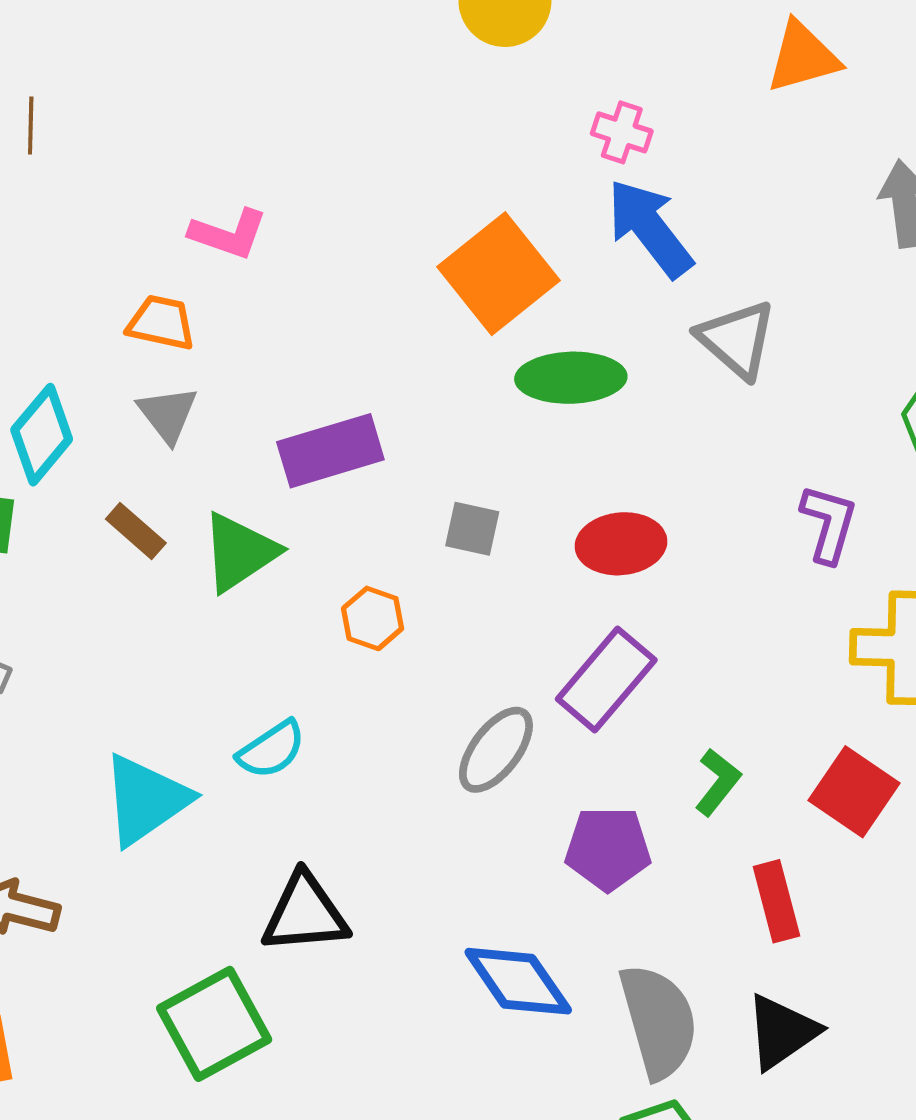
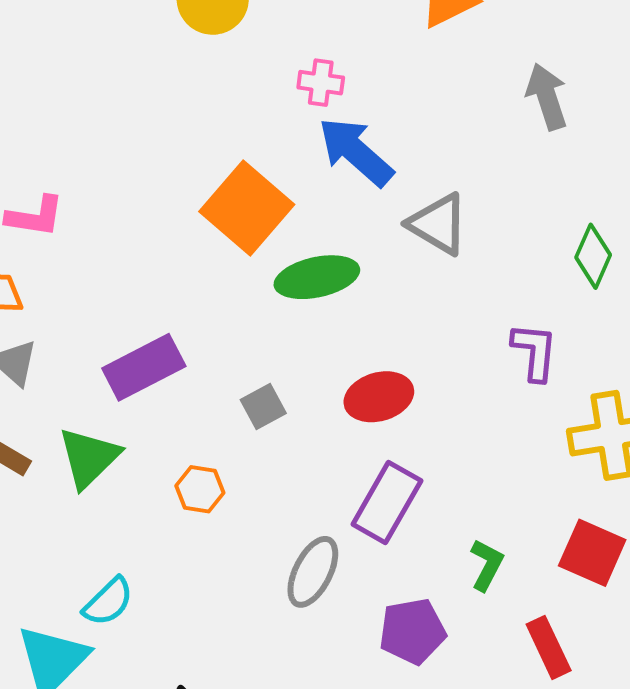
gray square: (472, 529) -> (263, 406), turned -30
cyan semicircle: (271, 750) -> (108, 602), moved

